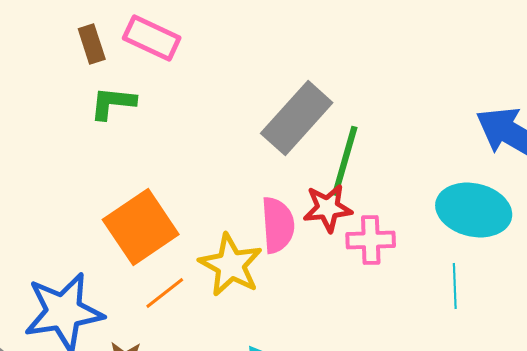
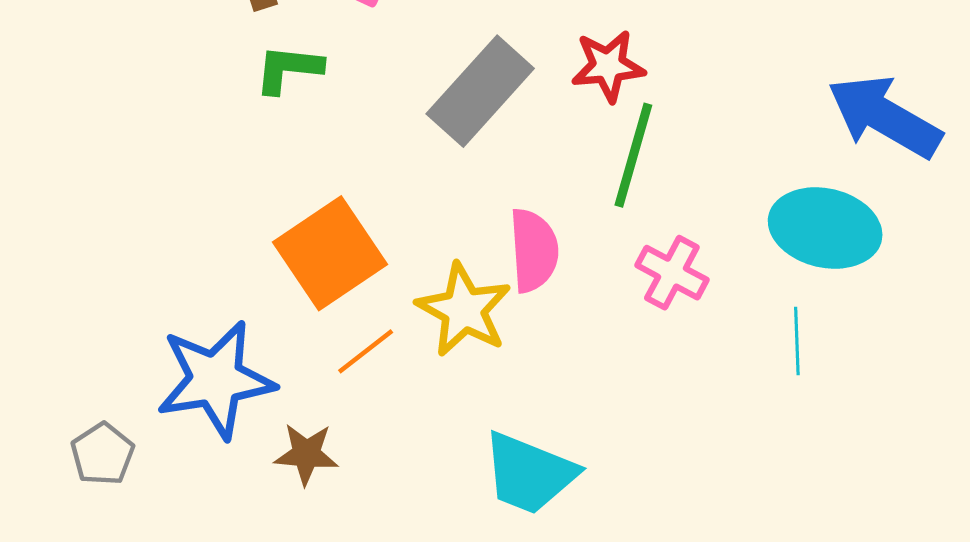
gray rectangle: (297, 118) -> (480, 91), moved
red star: (328, 208) -> (608, 66), moved
pink cross: (371, 240) -> (672, 273), turned 30

